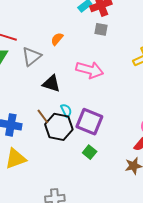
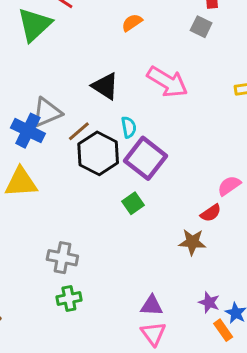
gray triangle: (32, 56) -> (47, 112), moved
cyan semicircle: (66, 110) -> (129, 127), moved
brown line: (43, 116) -> (79, 131), turned 70

